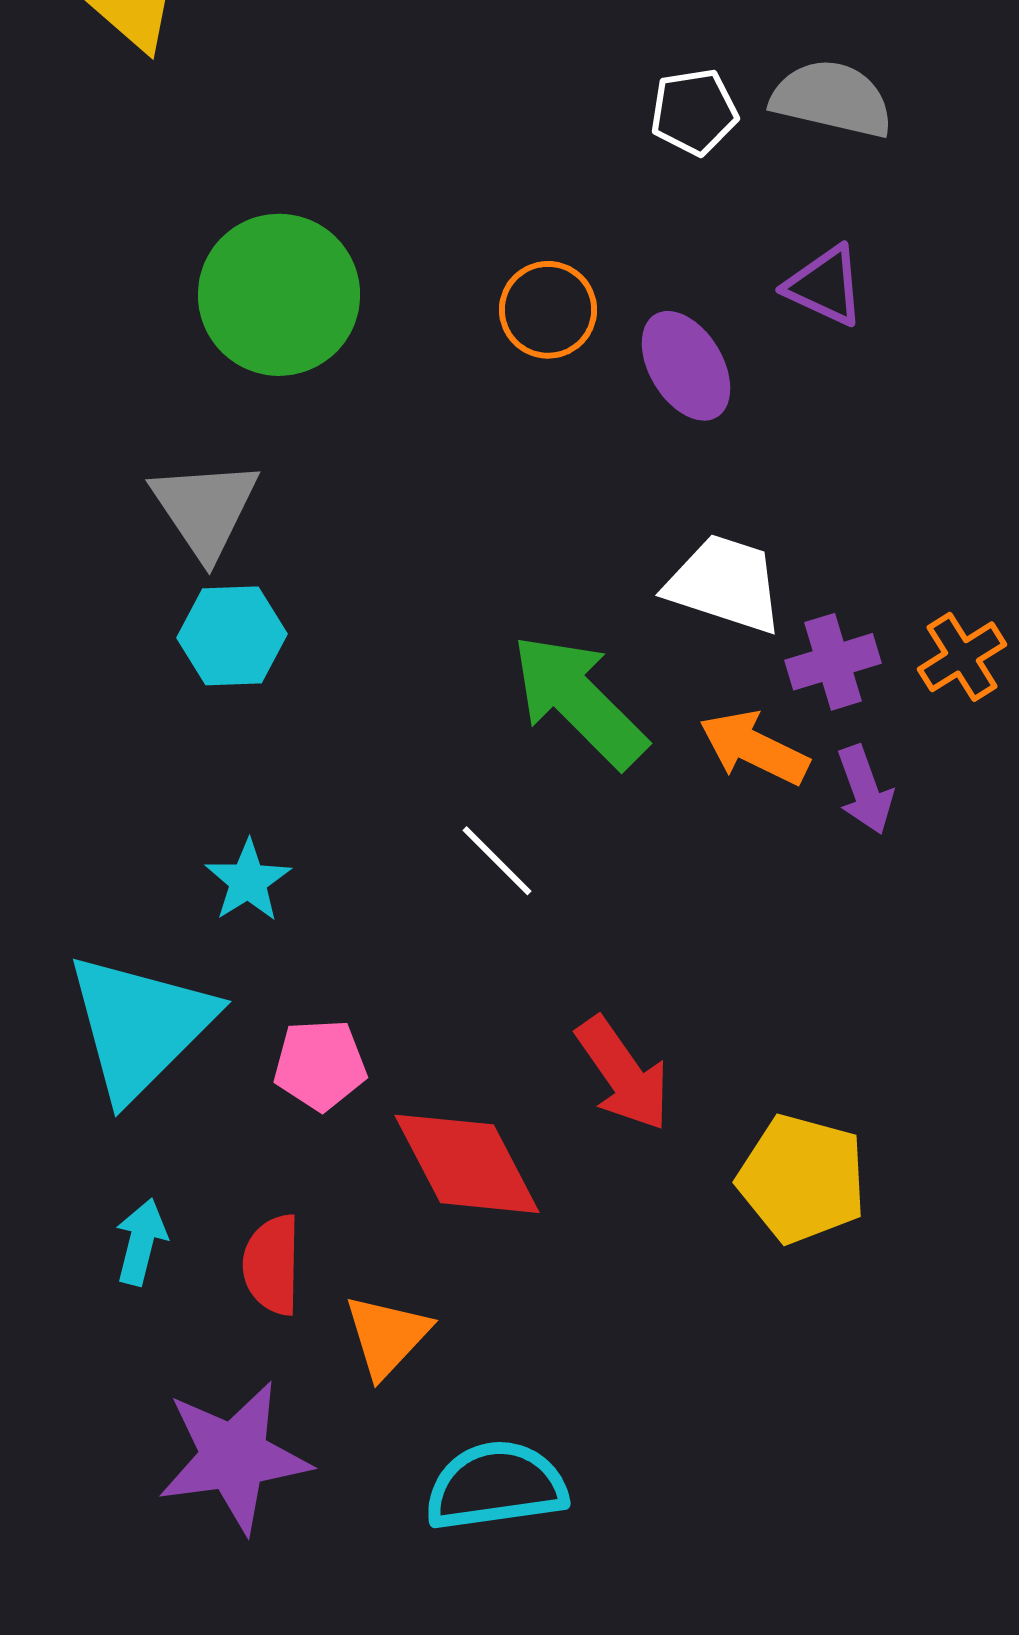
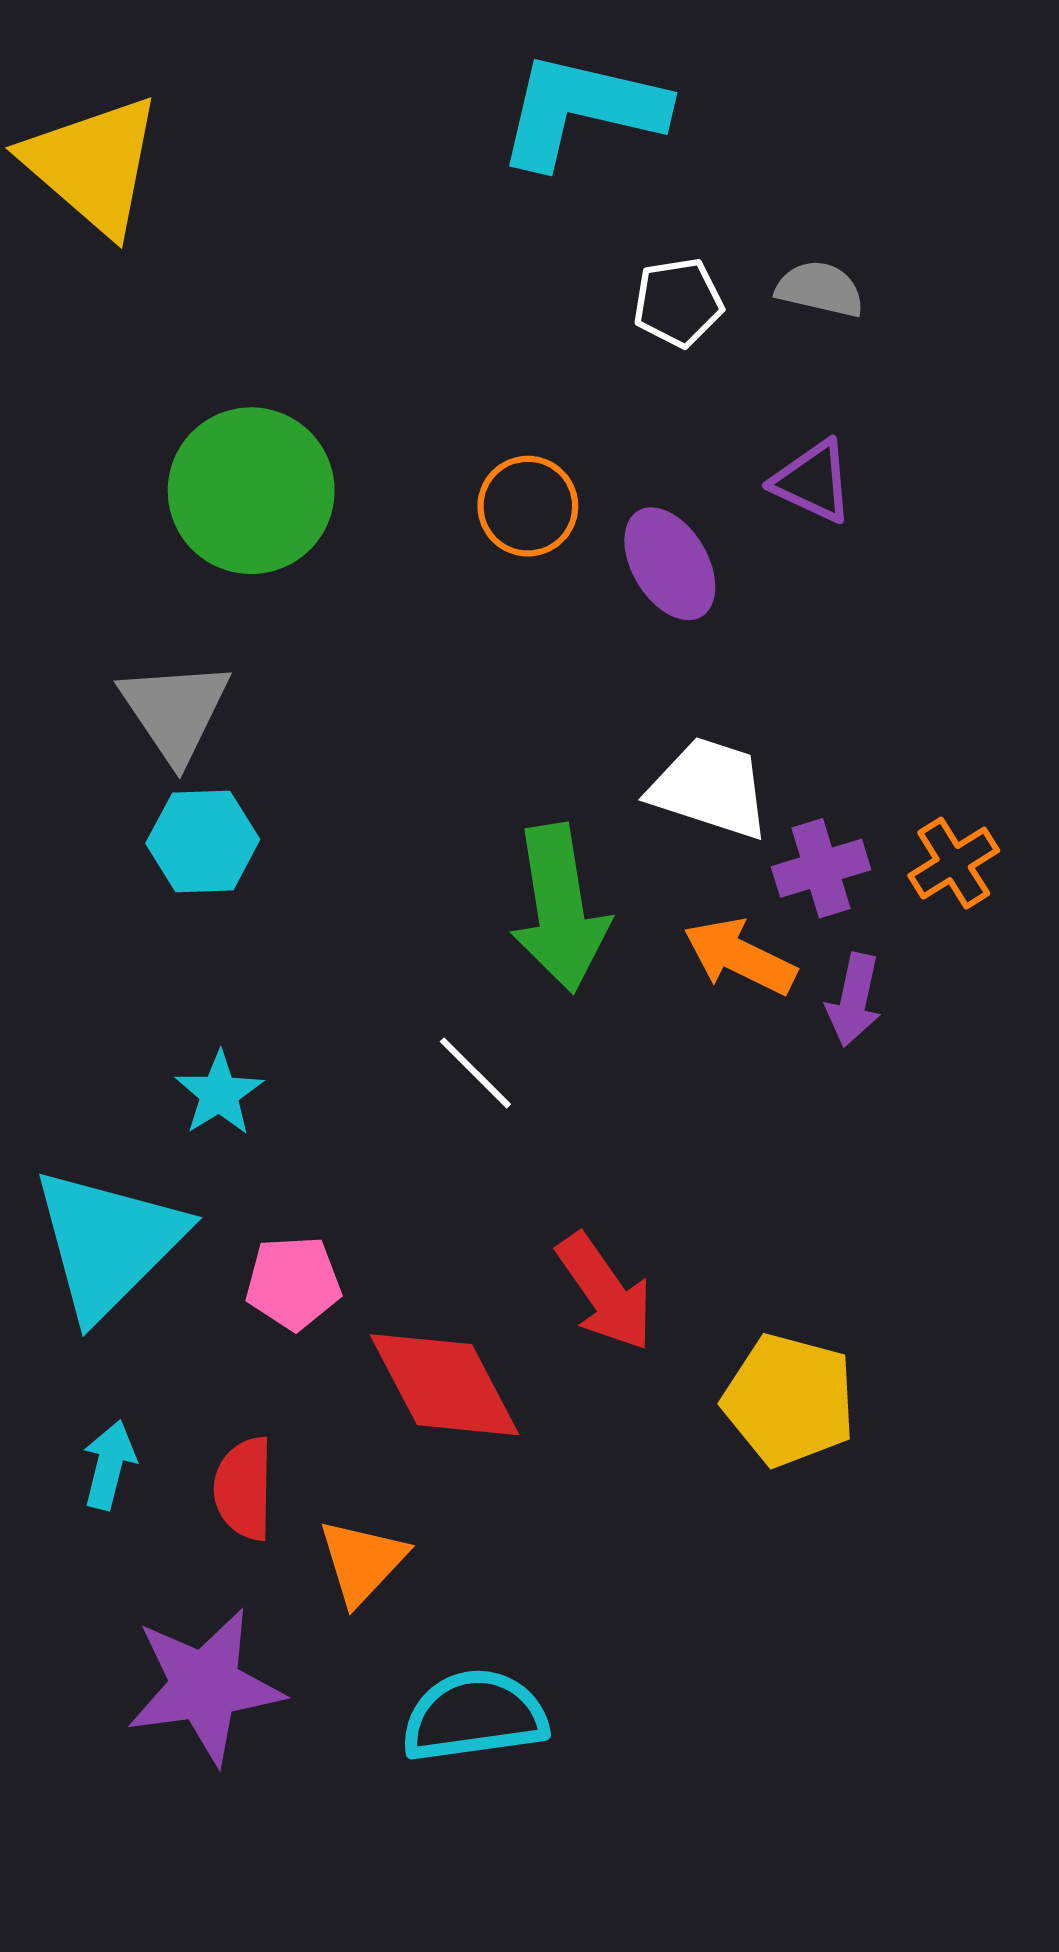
gray semicircle: (832, 99) -> (820, 289), size x0.7
green arrow: (579, 701) -> (560, 908), turned -144
purple arrow: (865, 790) -> (854, 1000), turned 32

